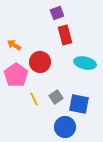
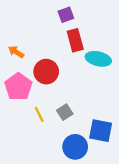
cyan ellipse: (85, 63) -> (98, 59), moved
blue square: (79, 104) -> (101, 131), moved

